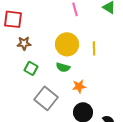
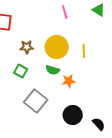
brown star: (24, 43) -> (27, 47), moved
orange star: (79, 86) -> (69, 81), moved

